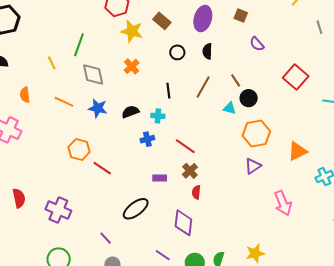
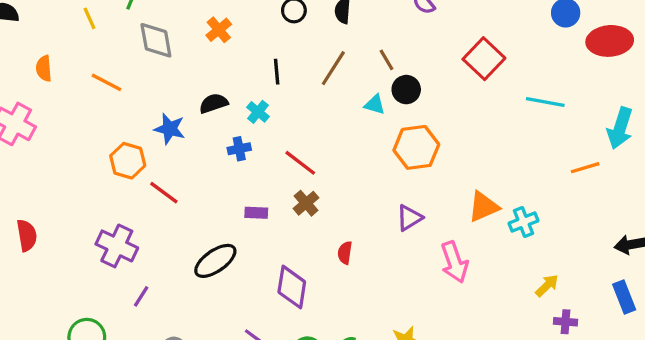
blue star: (98, 108) -> (170, 129), moved
cyan cross: (158, 116) -> (258, 112), turned 32
orange triangle: (297, 151) -> (483, 207), moved
purple triangle: (253, 166) -> (409, 218), moved
red semicircle: (196, 192) -> (345, 253), moved
purple cross: (58, 210) -> (117, 246), moved
purple line: (106, 238) -> (141, 296), moved, turned 72

